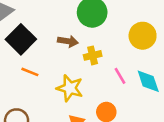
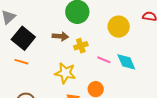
orange line: (30, 72) -> (21, 62), moved
pink line: (120, 76) -> (104, 60), turned -32

